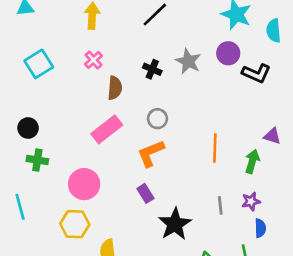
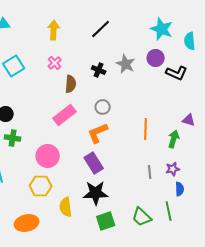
purple rectangle: (145, 193) -> (94, 163), size x1.5
black star: (175, 224) -> (96, 193), moved, turned 30

